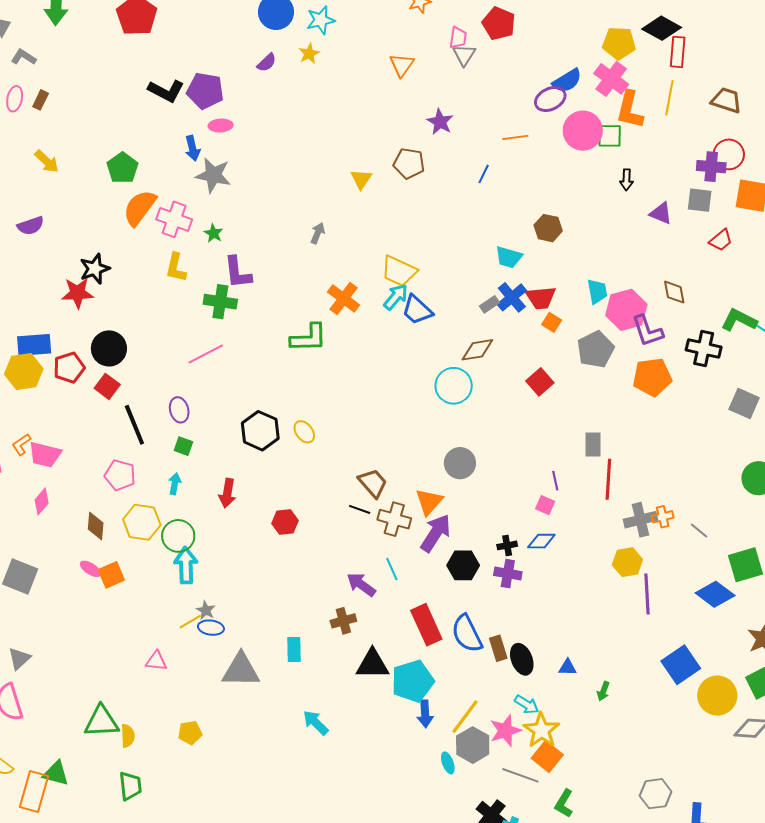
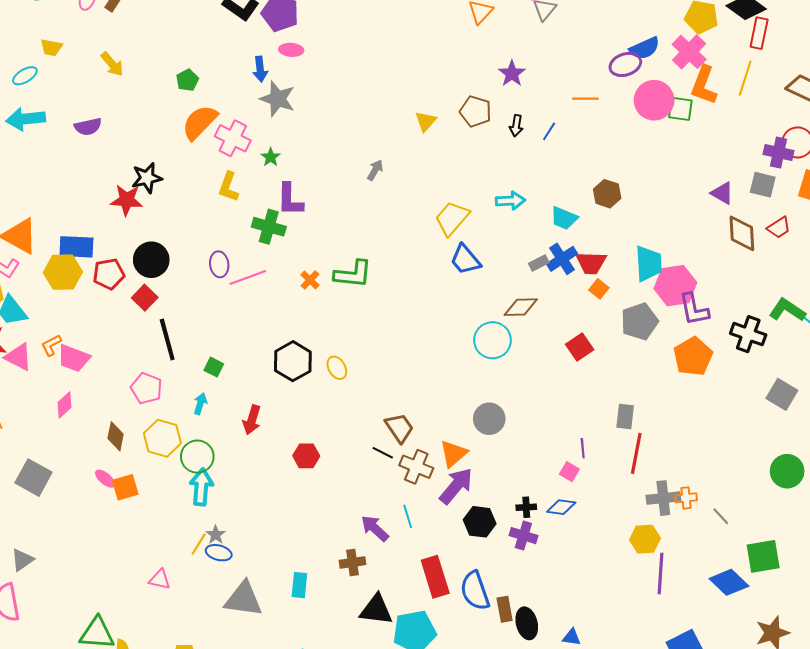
green pentagon: (122, 168) -> (187, 80), size x0.7
black arrow: (626, 180) -> (516, 126), moved
yellow trapezoid: (399, 271) -> (452, 218), turned 99
cyan trapezoid: (597, 291) -> (648, 264), size x1.4
brown diamond: (674, 292) -> (742, 233), moved, size x1.4
cyan arrow: (396, 297) -> (510, 201), moved, turned 40
orange cross: (344, 298) -> (310, 280), moved, size x0.6
orange pentagon: (652, 377) -> (693, 356), turned -30
purple ellipse: (179, 410) -> (219, 264), moved
yellow line: (190, 622) -> (199, 544), turned -35

